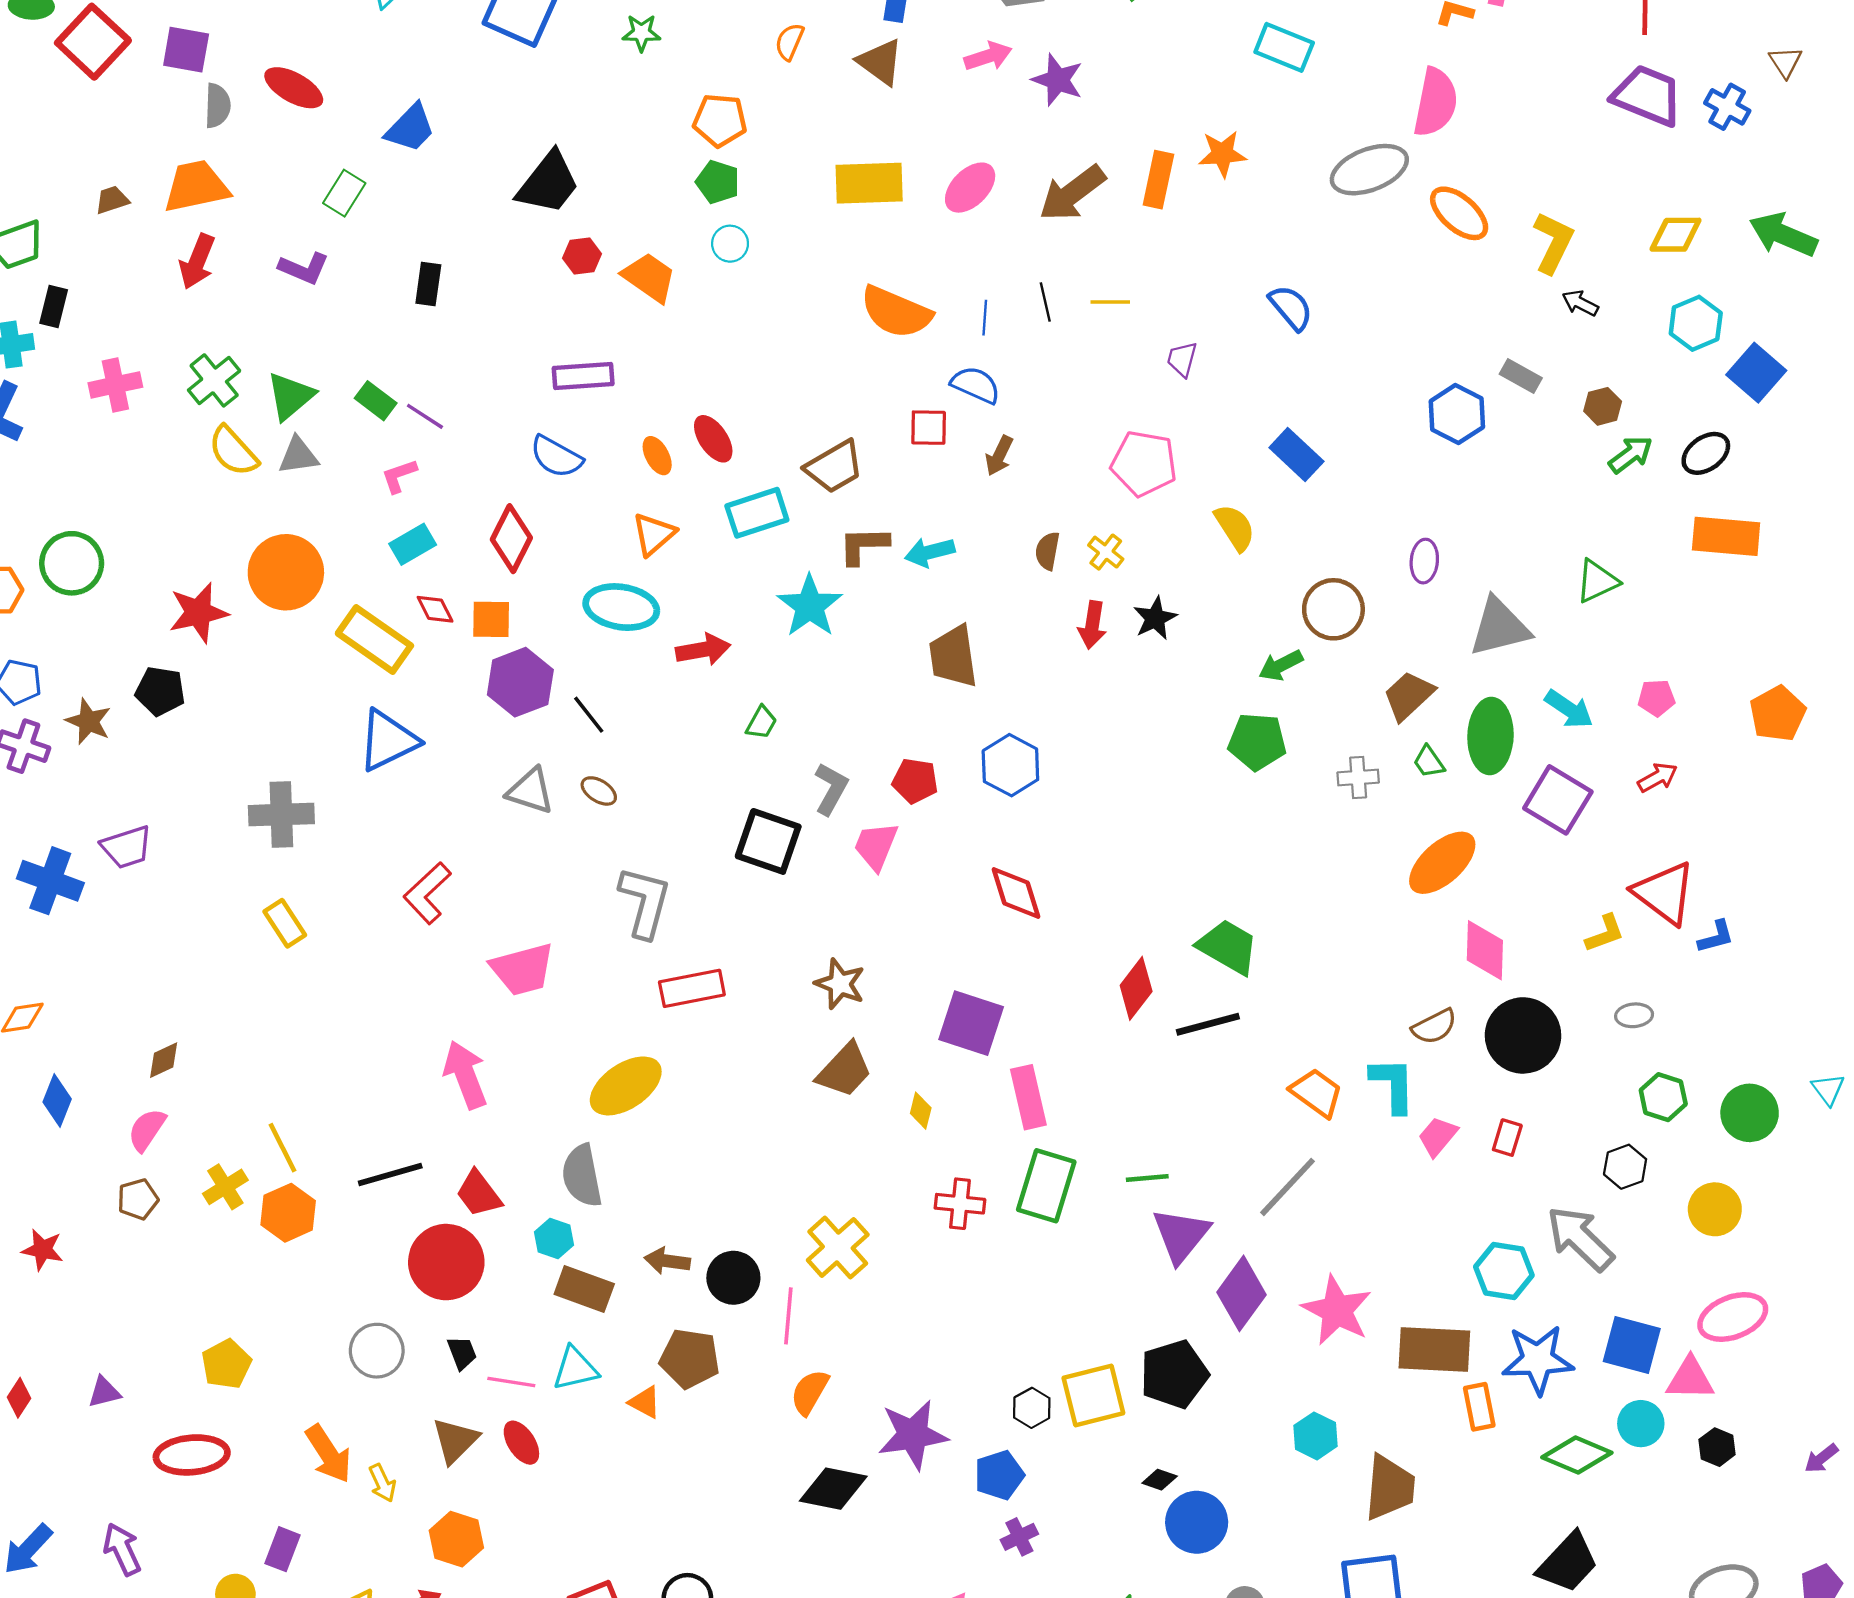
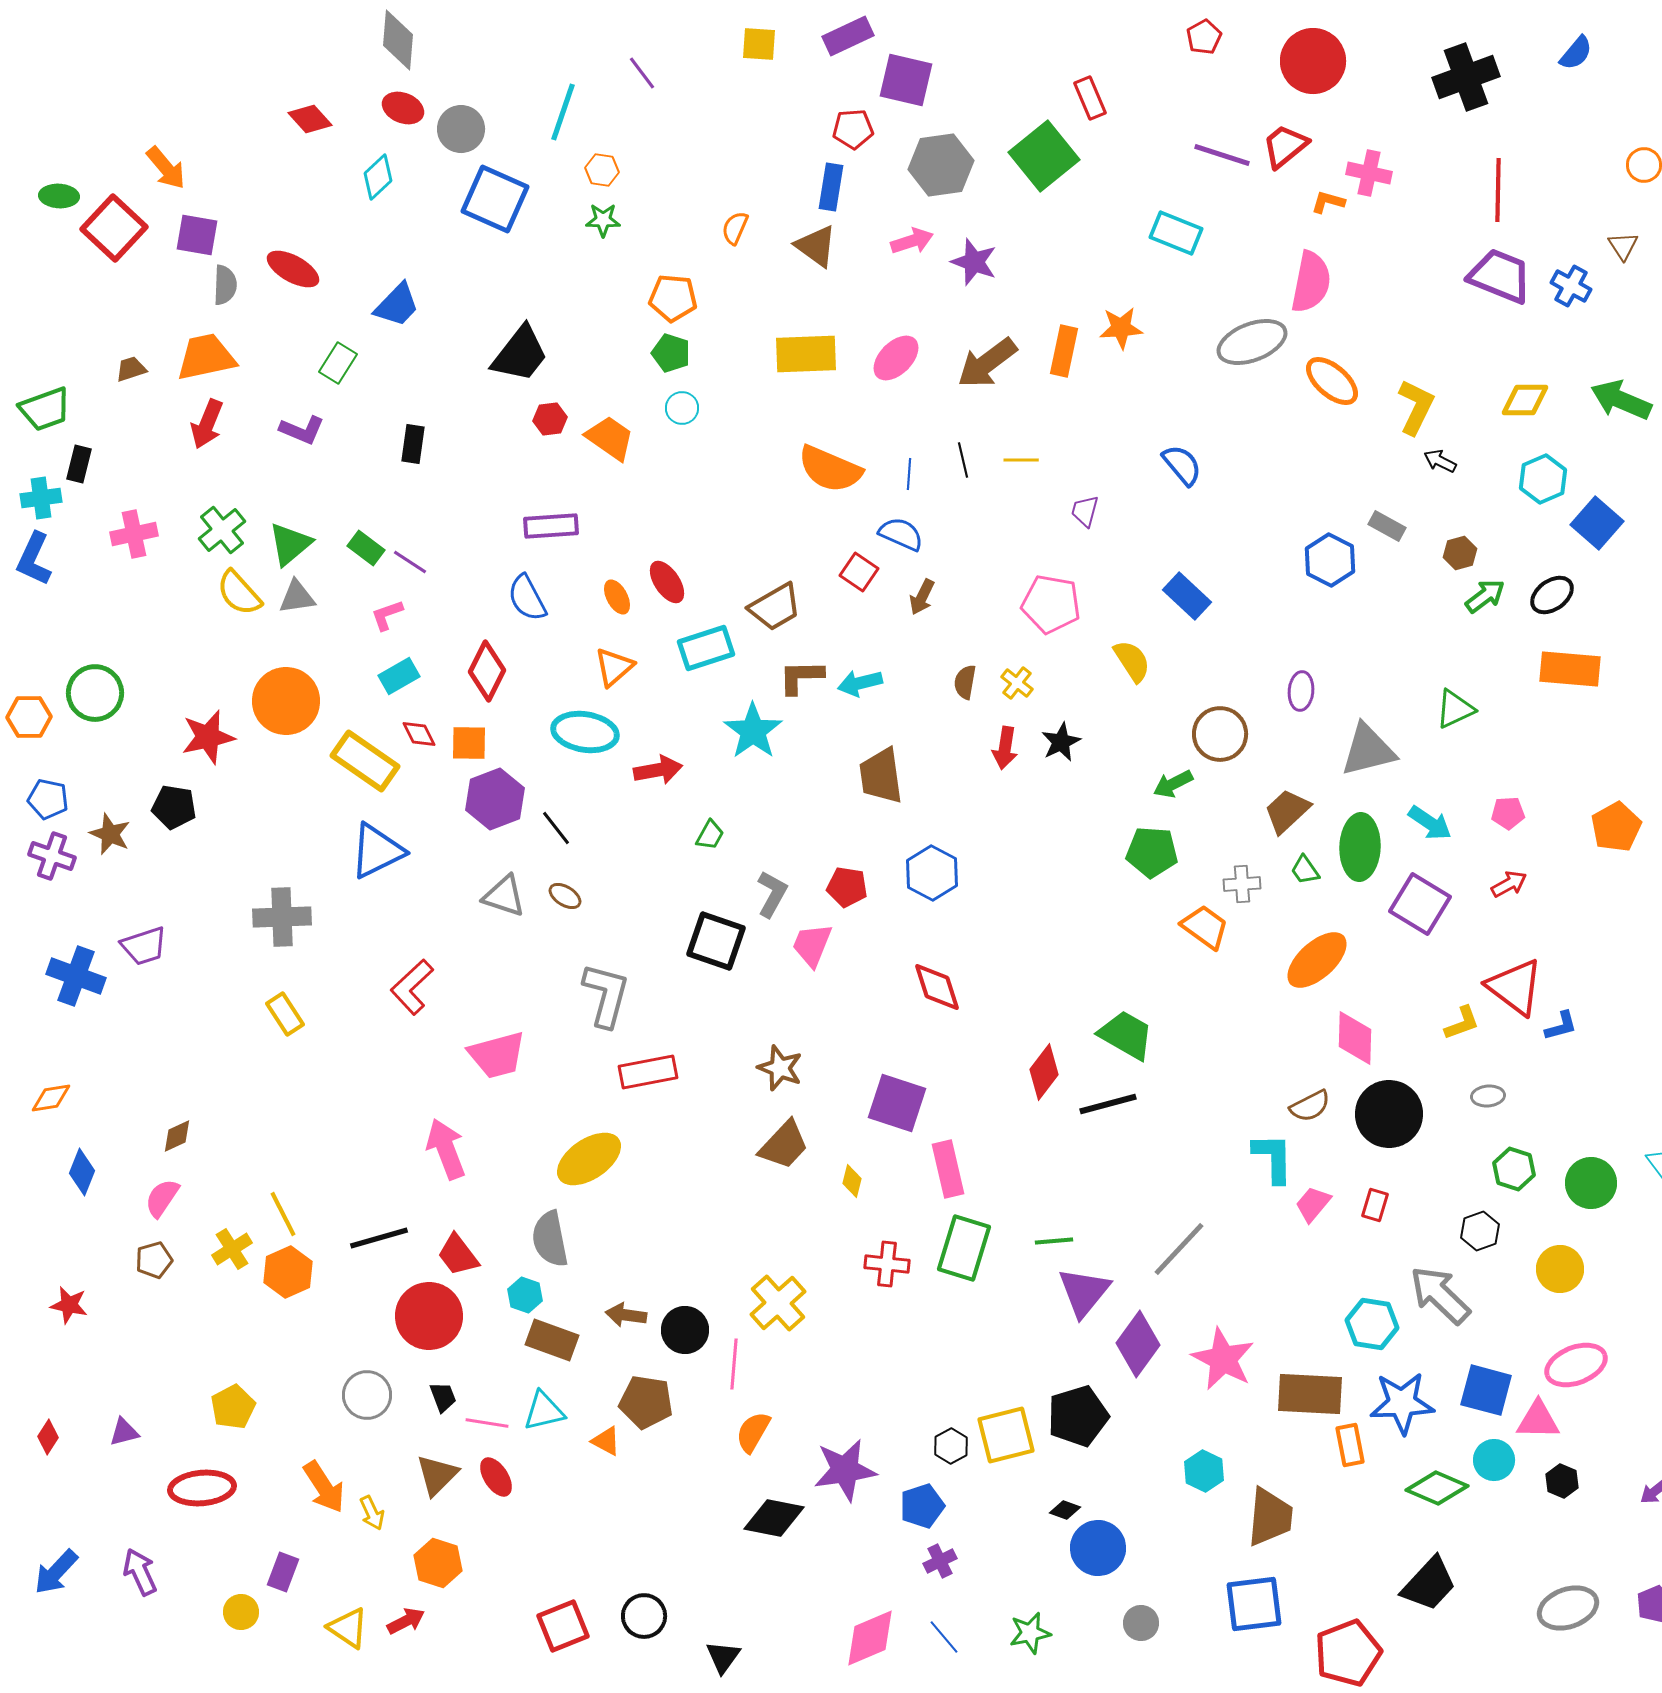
red square: (929, 428) -> (859, 572), turned 33
blue semicircle: (556, 457) -> (527, 598), turned 33
orange trapezoid: (1317, 1093) -> (1205, 927), moved

